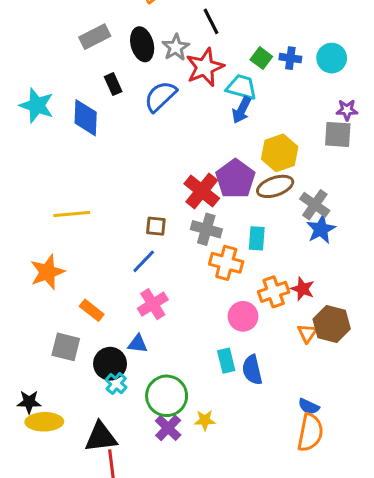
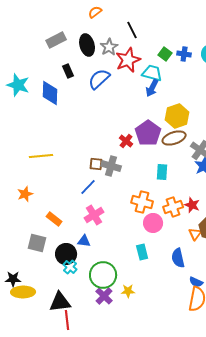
red cross: (202, 191) -> (126, 141), size x0.6
gray cross: (206, 229) -> (111, 166), moved
orange cross: (226, 263) -> (142, 202), moved
orange star: (47, 272) -> (25, 194), size x0.7
blue semicircle: (252, 370) -> (178, 258), moved

